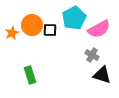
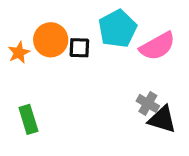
gray cross: (92, 55) -> (148, 103), moved
green rectangle: (30, 75) -> (28, 119), moved

